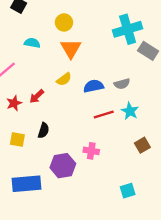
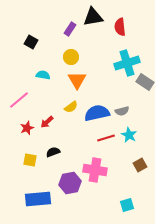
blue semicircle: (94, 86) -> (97, 113), size x1.4
black semicircle: (44, 130) -> (53, 152), turned -128
pink cross: (91, 151) -> (95, 170), size x1.6

